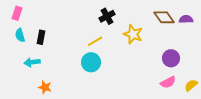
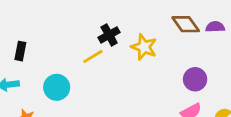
black cross: (107, 16) -> (109, 35), moved
cyan circle: (91, 62) -> (57, 87), moved

